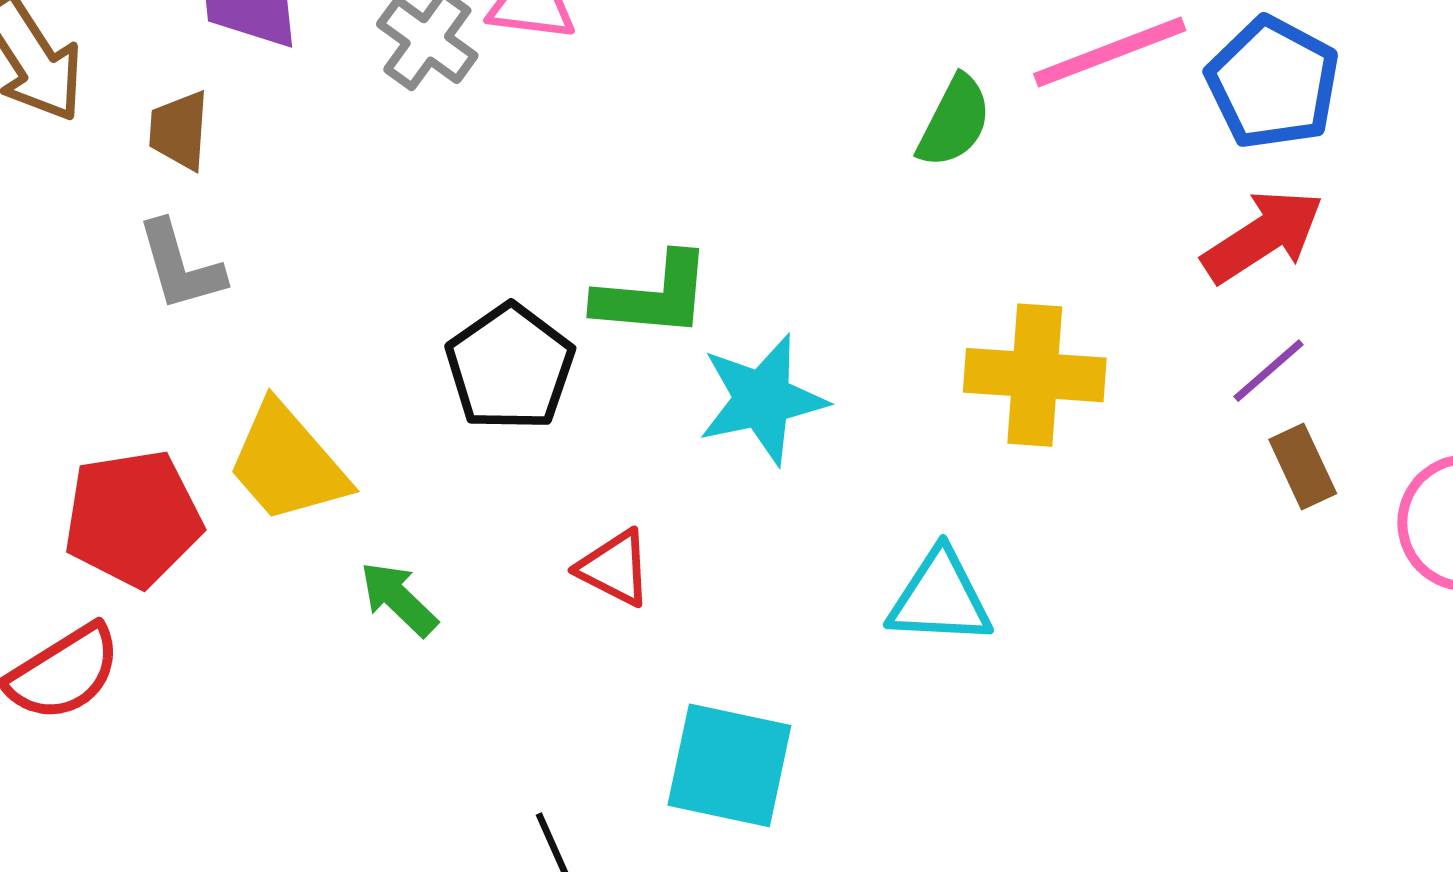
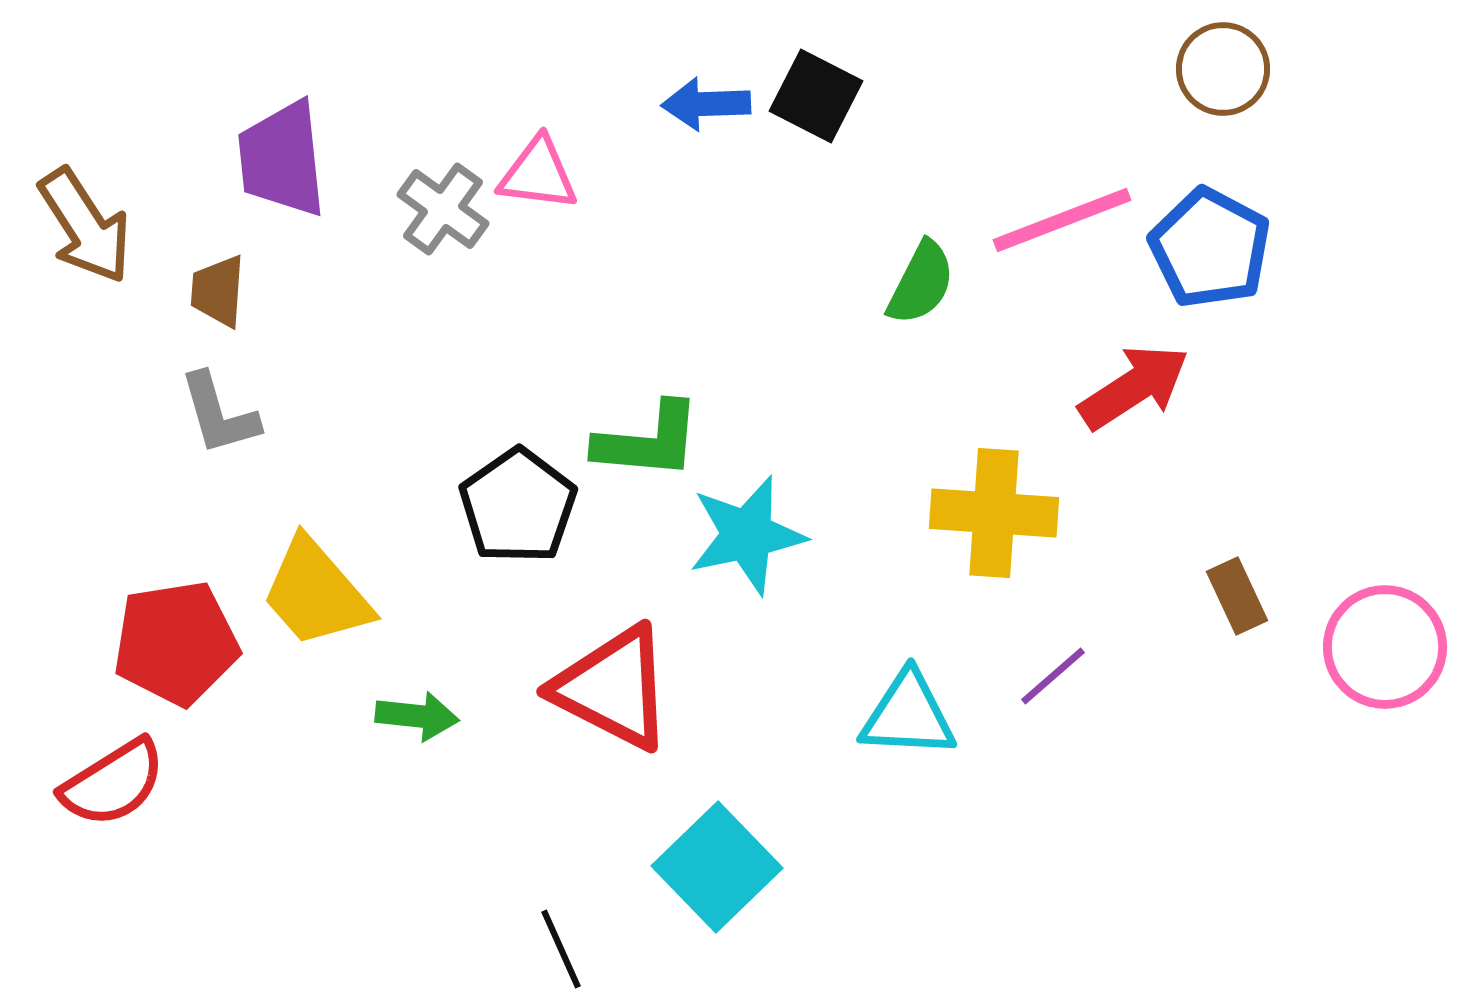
red arrow: (1263, 236) -> (1134, 387), moved
purple line: (1268, 371) -> (1053, 676), moved
red triangle: (615, 568) -> (613, 688), size x1.8
green arrow: (399, 599) -> (417, 716), turned 142
cyan square: (729, 765) -> (717, 867), turned 34

